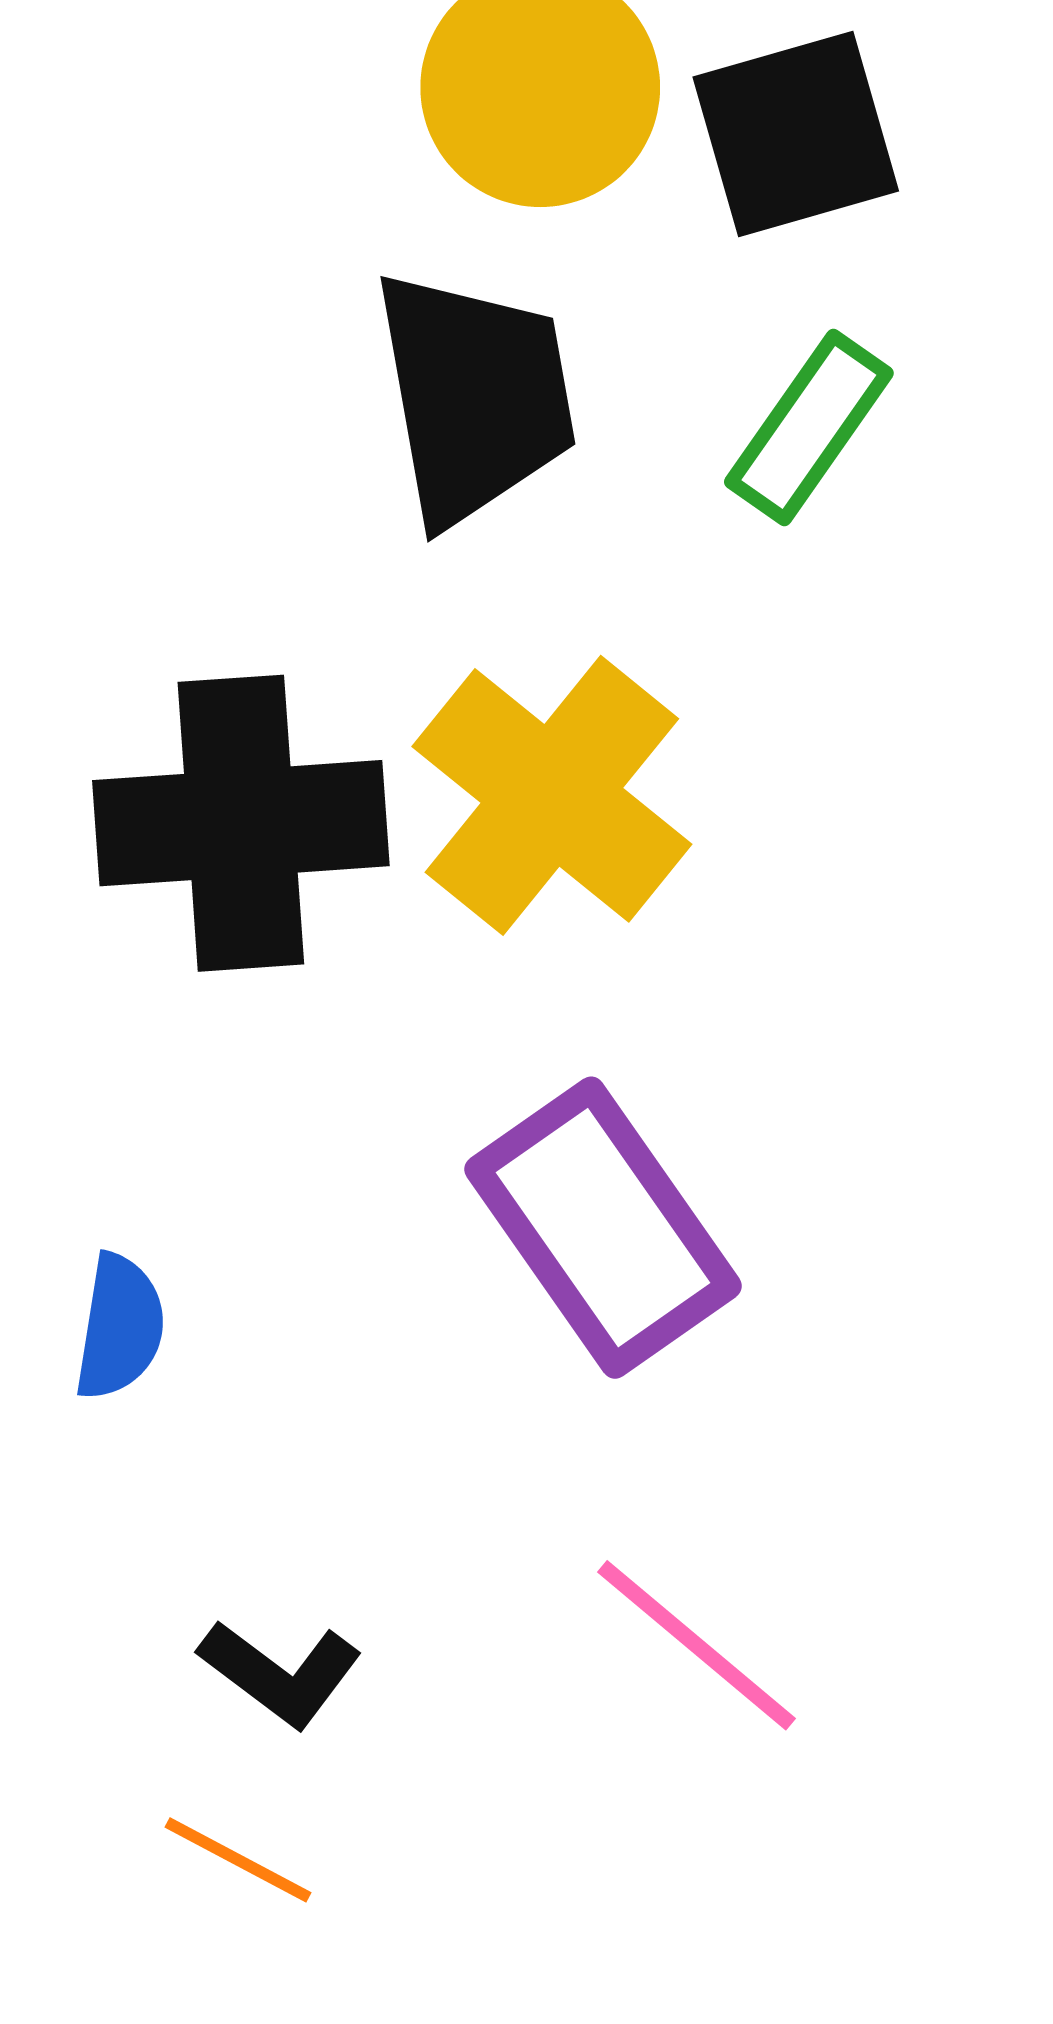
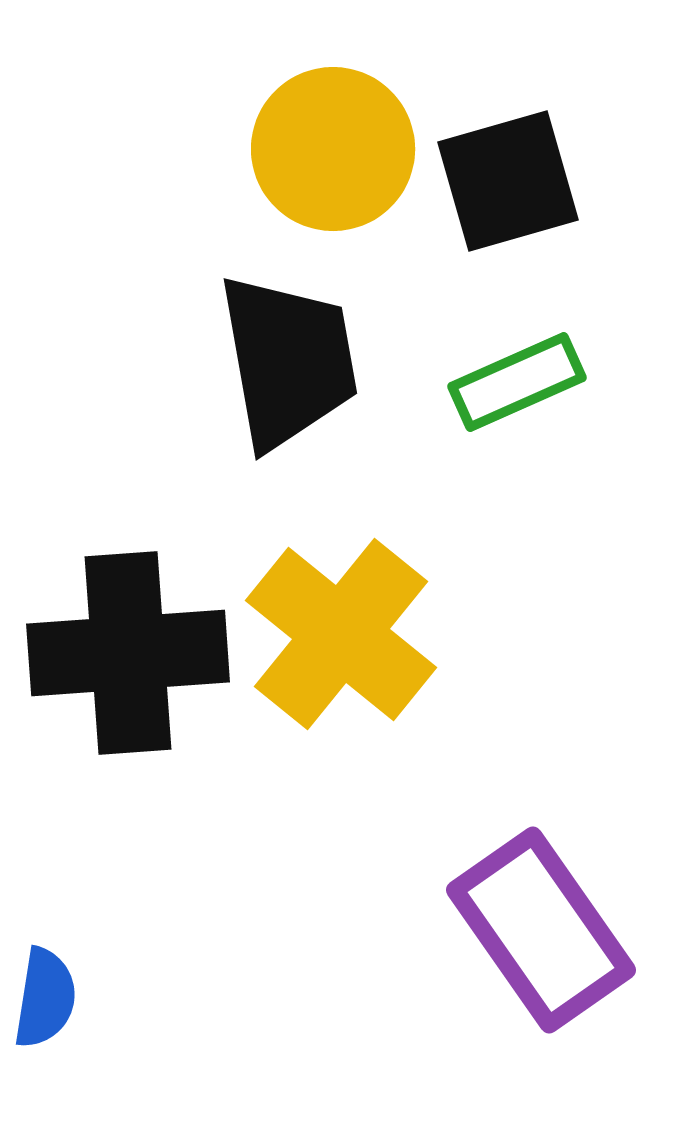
green rectangle: (809, 428) -> (517, 382), turned 31
purple rectangle: (603, 1228) -> (541, 930), moved

